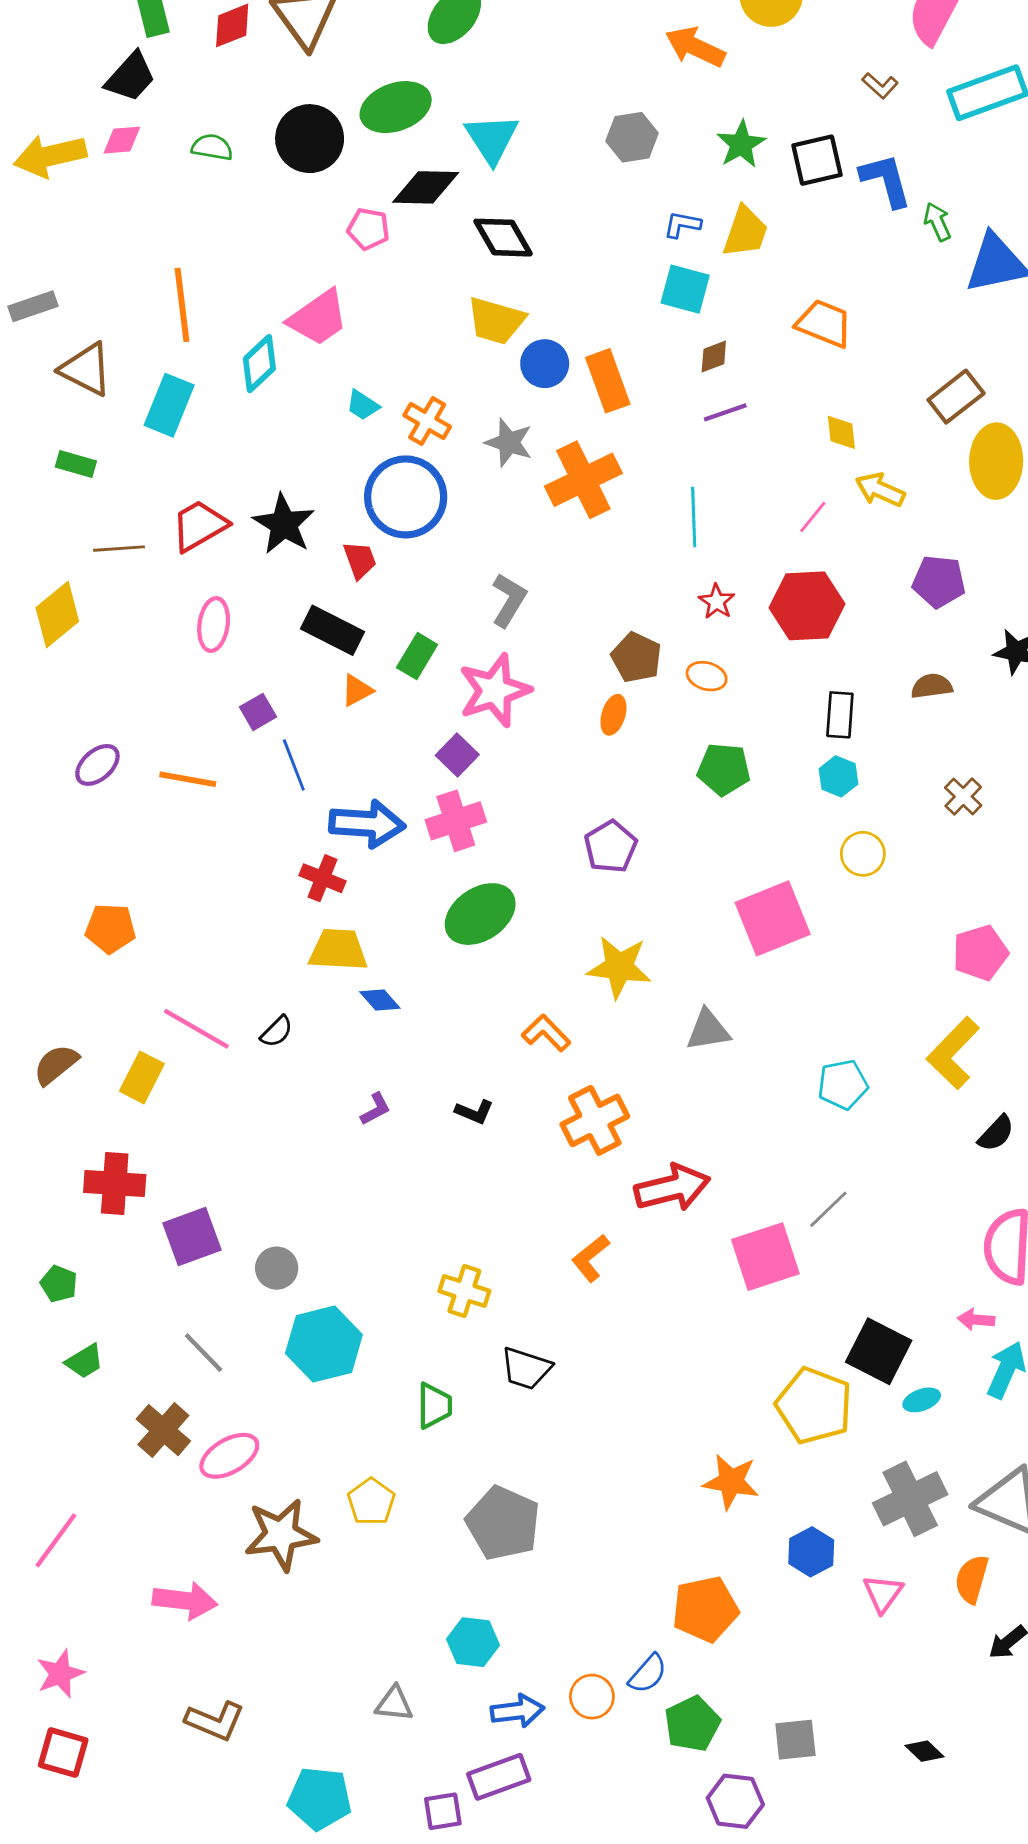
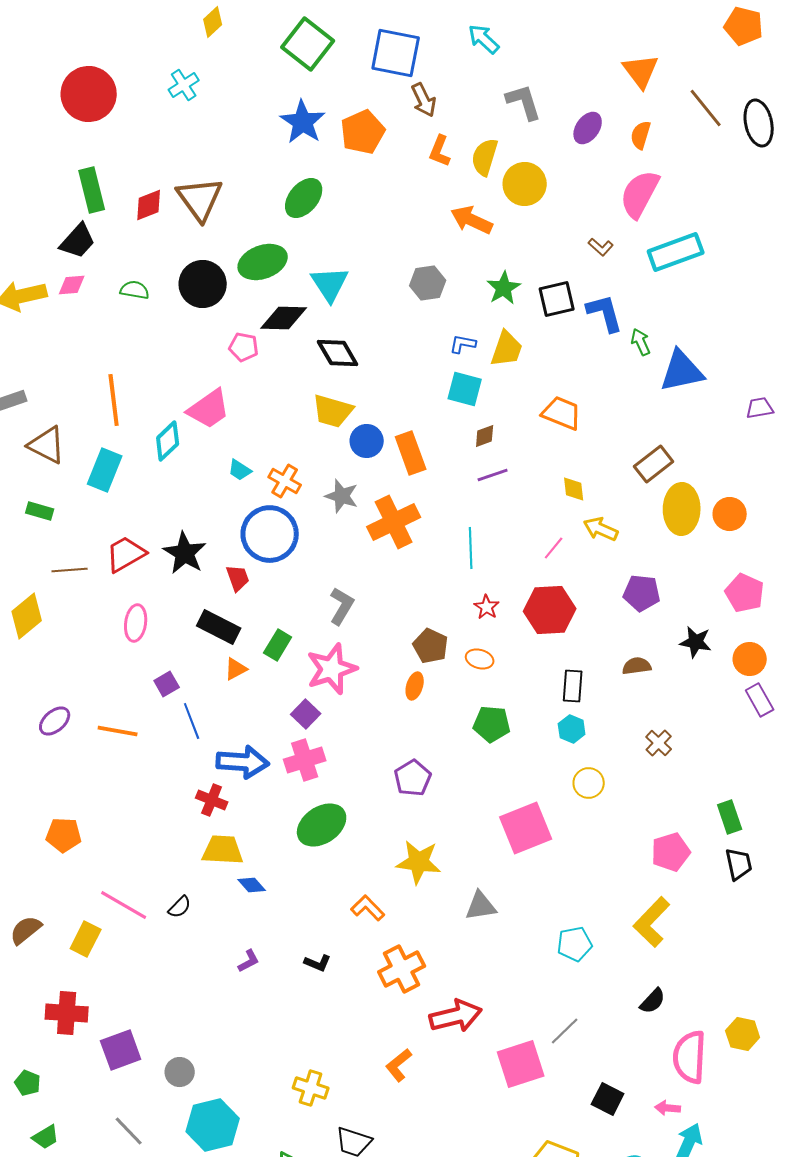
black semicircle: (996, 1133) -> (653, 1001), moved
black square: (879, 1351) -> (608, 1099), moved, size x0.7

